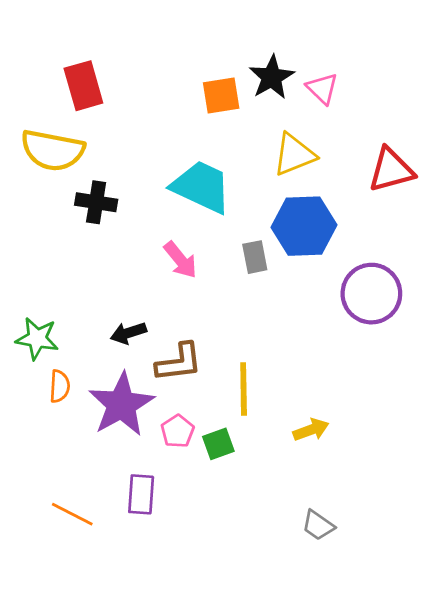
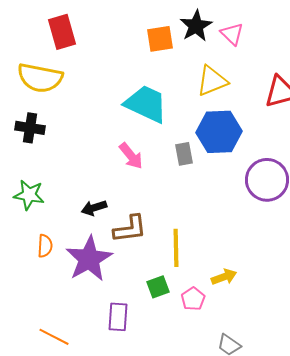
black cross: (96, 202) -> (30, 128), moved
green star: (37, 339) -> (29, 195), moved
pink pentagon: (178, 431) -> (193, 299), moved
purple rectangle: (141, 494) -> (118, 317), moved

